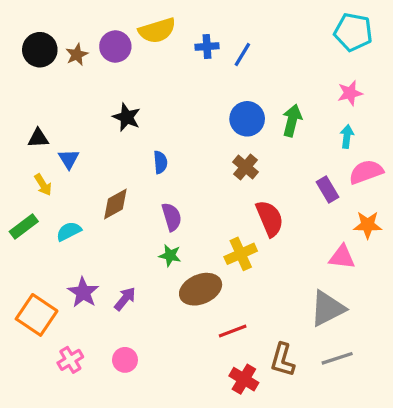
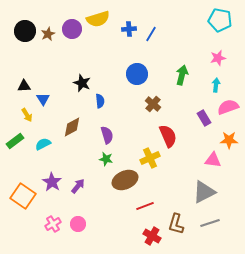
black star: (127, 117) -> (82, 83), moved
blue circle: (247, 119) -> (137, 74), moved
pink cross: (70, 360) -> (53, 224), moved

